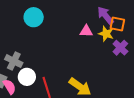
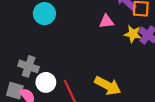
yellow star: (106, 34) -> (133, 34), moved

